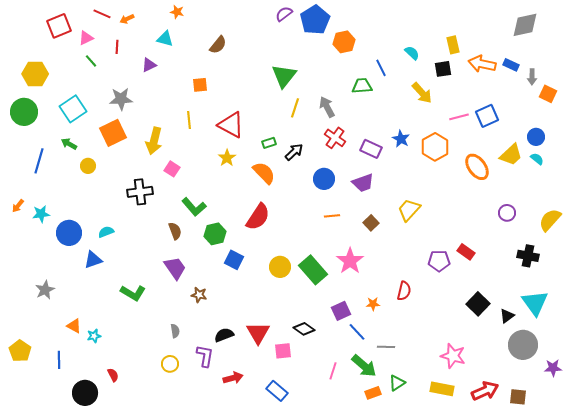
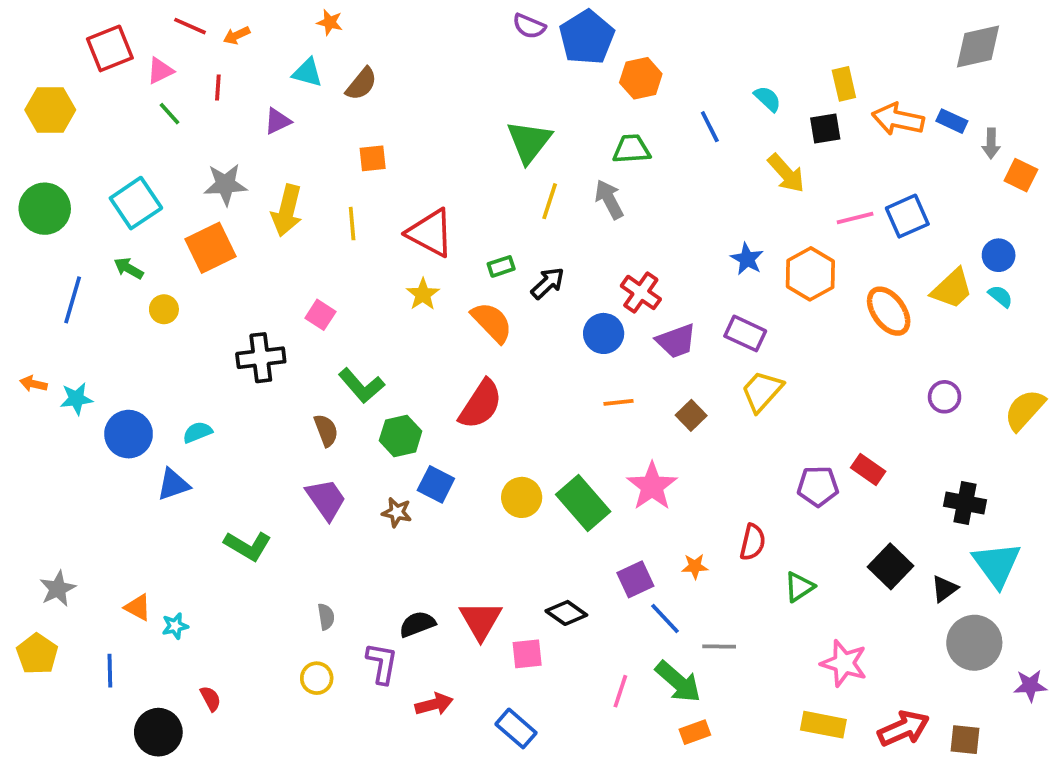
purple semicircle: (284, 14) -> (529, 26), turned -120
brown semicircle: (218, 45) -> (361, 84), moved
yellow hexagon: (35, 74) -> (50, 110), moved
green trapezoid: (362, 86) -> (632, 149), moved
red cross: (335, 138) -> (641, 292), moved
yellow arrow: (154, 141) -> (287, 211), moved
purple rectangle: (371, 149) -> (745, 333), moved
orange arrow: (18, 206) -> (34, 384), turned 64
black cross: (528, 256) -> (965, 503), moved
gray star: (45, 290) -> (58, 589), moved
brown star: (199, 295) -> (397, 512), moved
green triangle: (397, 383) -> (799, 587), moved

